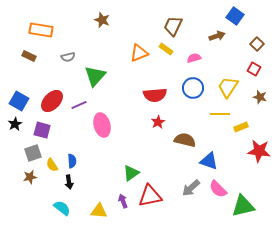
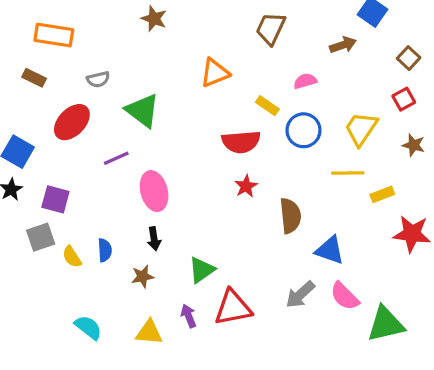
yellow rectangle: (166, 49) -> (267, 106), moved
red square: (254, 69) -> (404, 99), turned 32
green triangle: (95, 76) -> (143, 111), turned -35
red ellipse: (52, 101) -> (72, 122), moved
brown semicircle: (185, 140) -> (290, 216), turned 70
brown star: (30, 177) -> (143, 276), moved
black arrow: (69, 182) -> (154, 239), moved

